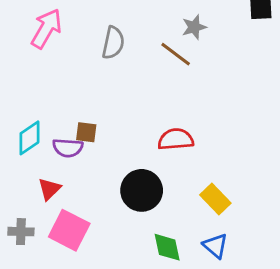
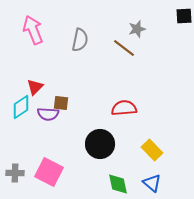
pink arrow: (46, 29) -> (33, 30), turned -52
red triangle: (49, 189) -> (35, 87), moved

